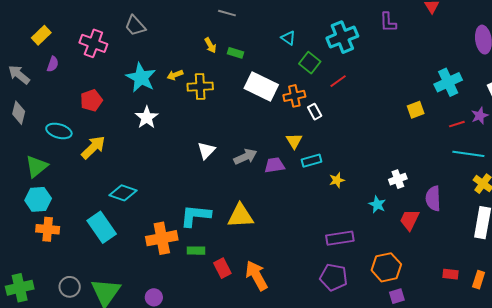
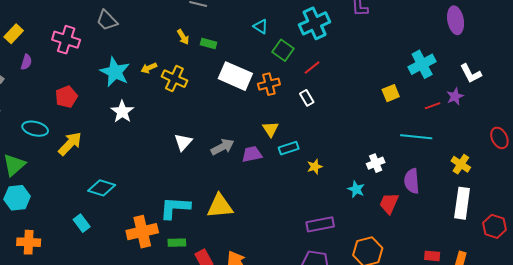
yellow cross: (200, 87) -> (174, 79), turned 30
white rectangle: (315, 112) -> (307, 98), moved
cyan line: (468, 154) -> (416, 137), moved
cyan rectangle: (102, 227) -> (82, 223), size x0.6
orange cross: (48, 229) -> (29, 242), moved

